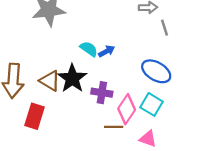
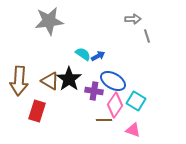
blue ellipse: (156, 71) -> (113, 81), moved

